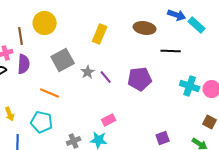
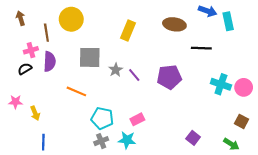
cyan rectangle: (197, 25) -> (228, 21), turned 36
gray square: (63, 60) -> (90, 57), turned 30
cyan pentagon: (42, 122) -> (102, 118), moved
purple square: (163, 138) -> (193, 138), turned -32

